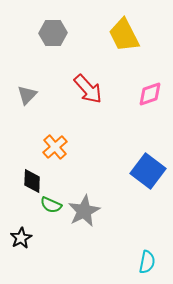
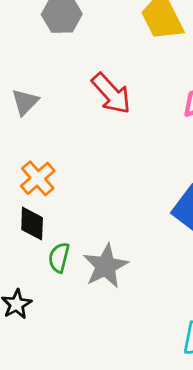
orange cross: (55, 147) -> (38, 178), moved
green semicircle: (51, 205) -> (59, 258), turned 80

